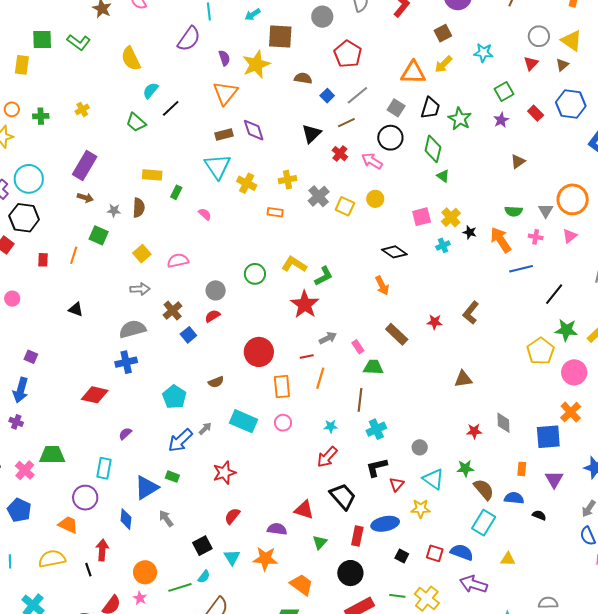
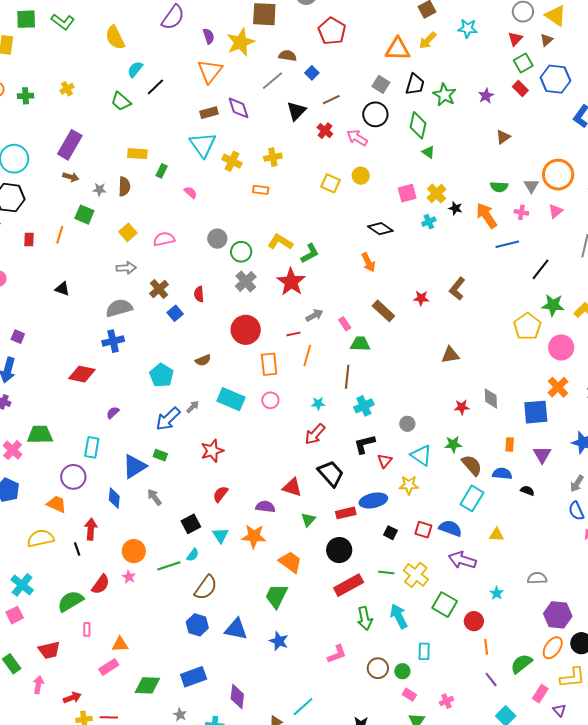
green square: (504, 92) -> (523, 63), moved
gray line: (357, 95) -> (273, 81), moved
gray cross: (319, 196) -> (246, 281), moved
gray circle: (216, 290) -> (217, 239), moved
red semicircle: (212, 316) -> (199, 294), turned -63
red rectangle: (357, 536) -> (346, 513), turned 66

